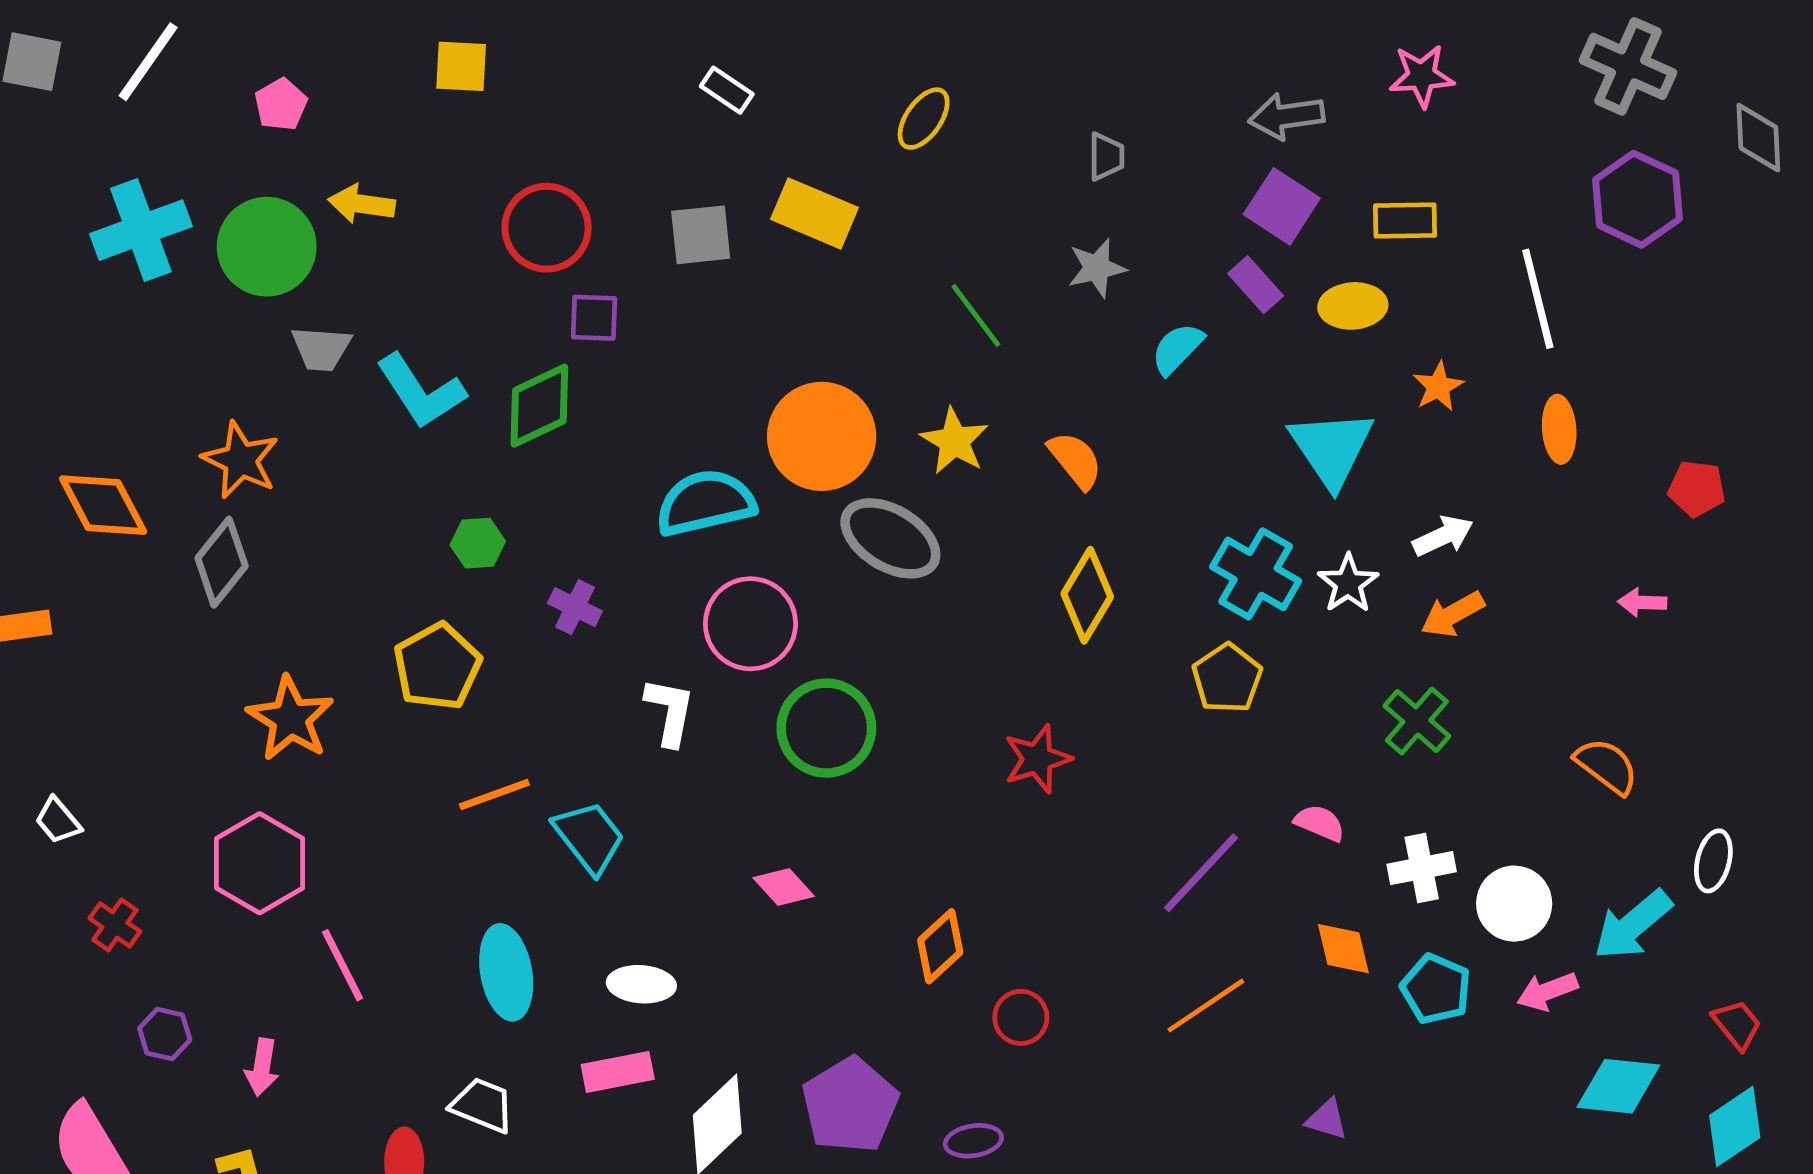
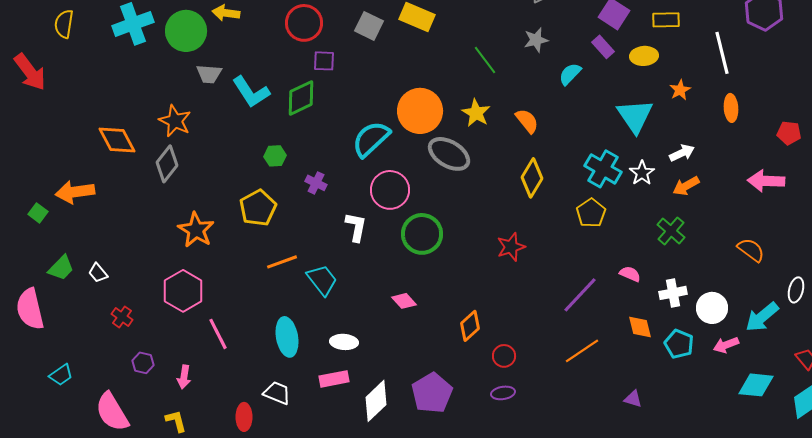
gray square: (701, 235) -> (369, 26), turned 32
cyan semicircle: (705, 503) -> (371, 139), turned -30
pink arrow: (1642, 602) -> (766, 181), size x1.8
purple ellipse: (973, 1141) -> (503, 393), moved

